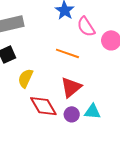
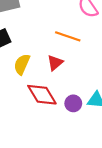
red triangle: (71, 87) -> (55, 63), moved, size x0.7

